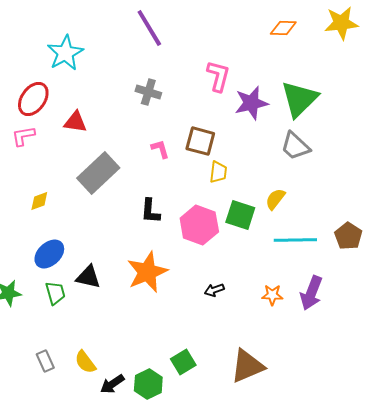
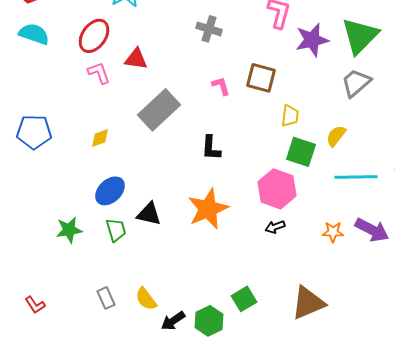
pink L-shape: (23, 136) -> (99, 73), moved, turned 80
gray trapezoid: (295, 146) -> (356, 83), turned 96
yellow trapezoid: (218, 172) -> (290, 116), moved
pink hexagon: (199, 225) -> (277, 189), moved
purple arrow: (311, 293) -> (372, 230), turned -84

